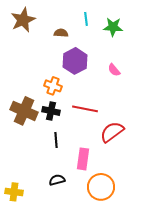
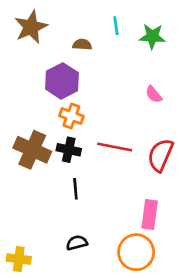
purple hexagon: (75, 61) -> (62, 81), moved
red semicircle: (112, 132) -> (160, 155), moved, turned -30
pink rectangle: (83, 159) -> (150, 214), moved

